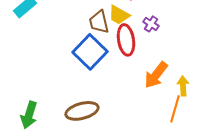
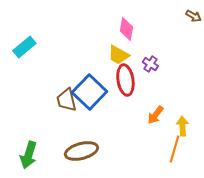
brown trapezoid: (99, 22) -> (66, 100), moved
orange arrow: (156, 75) -> (155, 115), size x0.7

